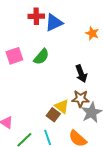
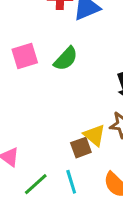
brown square: (53, 115) -> (81, 148), turned 32

